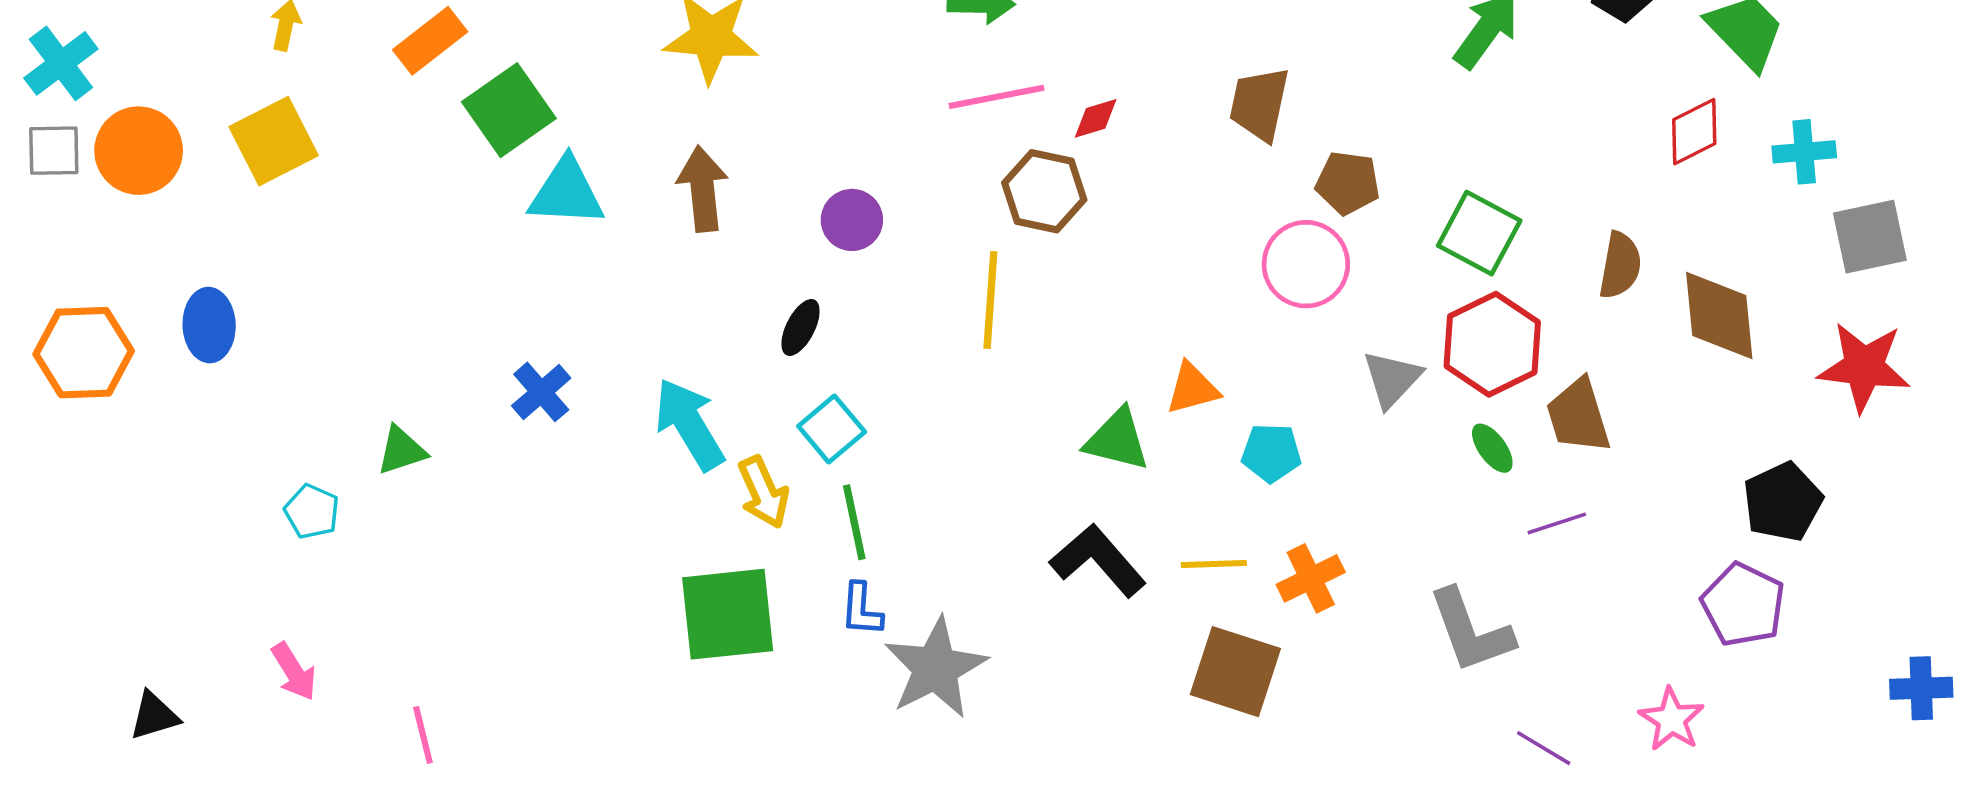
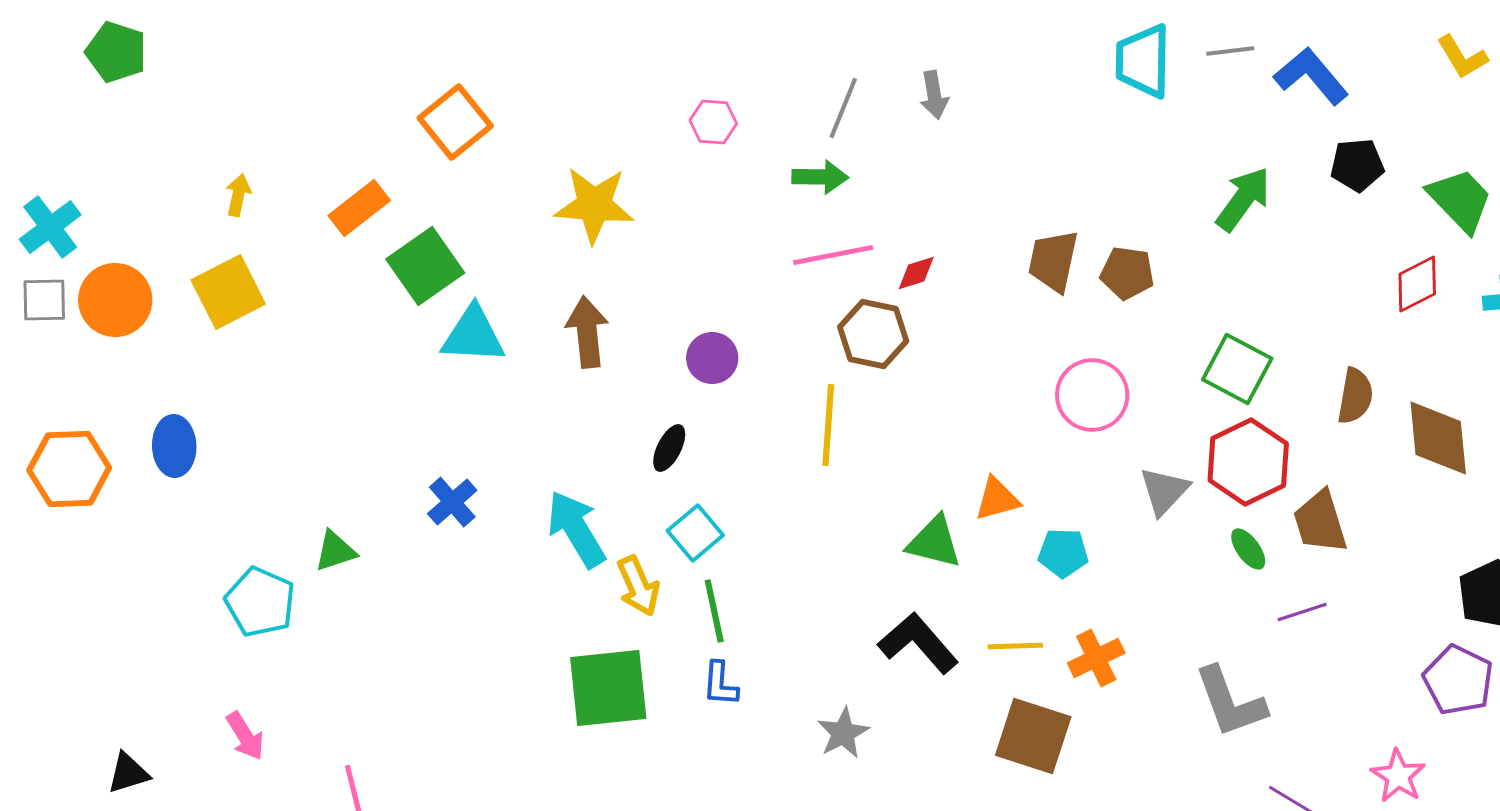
brown pentagon: (1348, 183) -> (1127, 273), moved
cyan pentagon: (312, 511) -> (260, 602), size x1.5
gray star: (936, 668) -> (843, 733), moved, size x0.6

